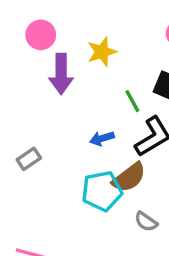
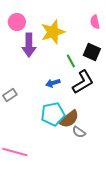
yellow star: (102, 52) -> (53, 32), size x1.4
brown semicircle: (129, 177) -> (69, 119), moved

